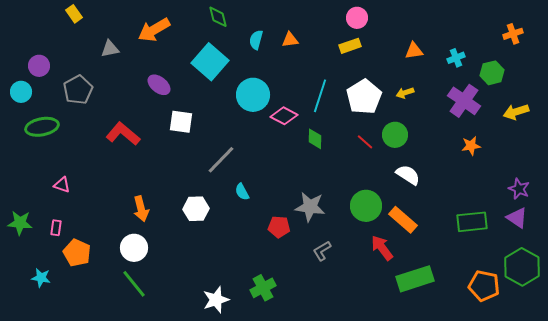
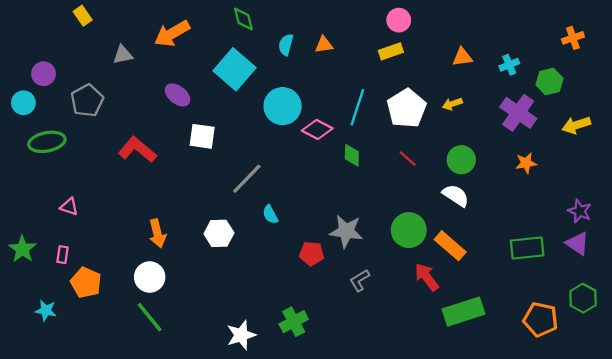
green circle: (395, 135) -> (461, 160), moved
green star: (20, 223) -> (22, 249), turned 30
green hexagon: (522, 267) -> (583, 298), size x0.7

